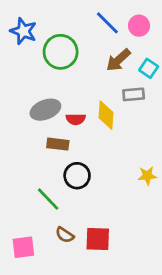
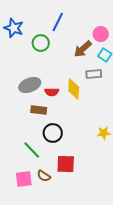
blue line: (107, 23) -> (58, 22), moved, turned 72
pink circle: (139, 26) -> (101, 34), moved
green circle: (61, 52) -> (41, 43), size x0.7
red square: (98, 239) -> (66, 164), moved
pink square: (23, 247) -> (24, 179), moved

